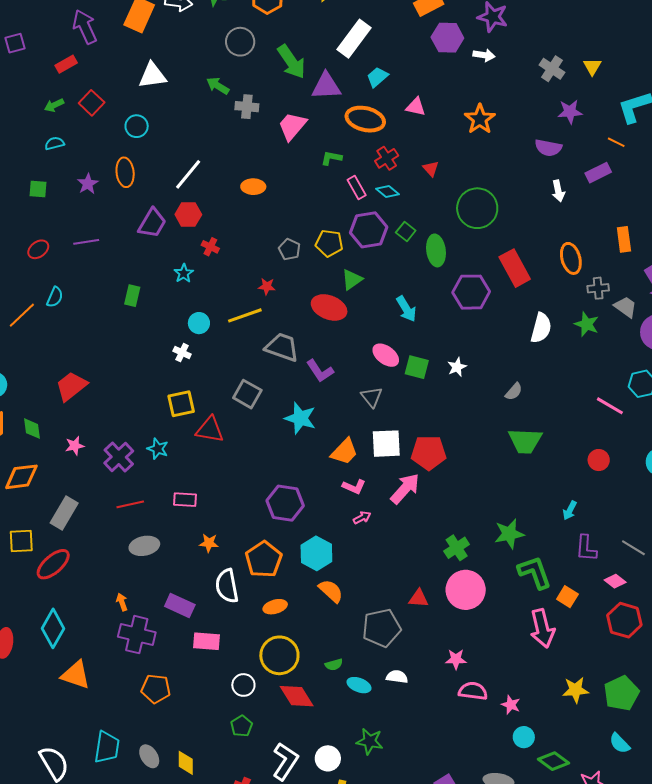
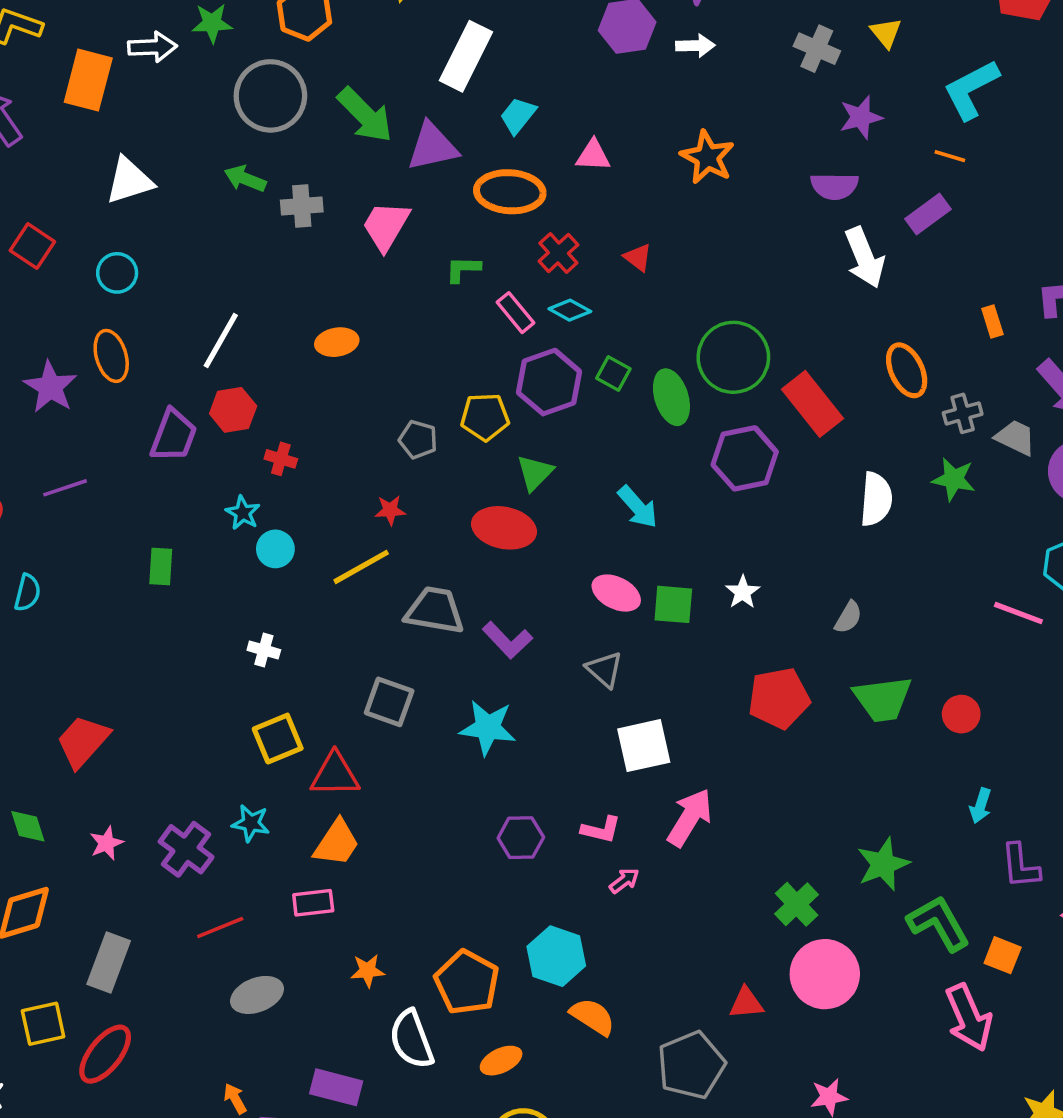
gray circle: (240, 42) -> (270, 96), size x1.4
purple star: (88, 184) -> (50, 387), size x1.4
white arrow: (558, 191) -> (865, 258), size x1.6
green circle: (477, 208) -> (733, 357), moved
orange rectangle: (624, 239) -> (992, 322), size x0.7
cyan circle: (199, 323) -> (275, 549), moved
orange trapezoid: (344, 452) -> (337, 843), moved
red pentagon: (429, 453) -> (779, 698), moved
red circle: (599, 460) -> (961, 714), moved
purple hexagon: (285, 503) -> (521, 838), moved, size x0.7

